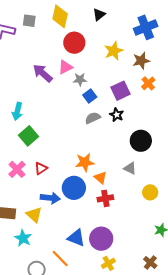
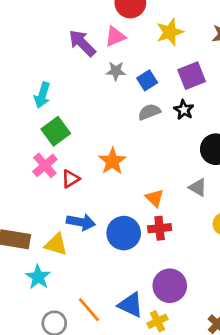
yellow star: (114, 51) -> (170, 32), moved
gray star: (80, 79) -> (116, 71), moved
orange star: (85, 162) -> (112, 161), moved, turned -30
pink cross: (17, 169) -> (45, 165), moved
blue circle: (74, 188) -> (124, 233), moved
yellow triangle: (34, 215) -> (56, 244), turned -30
blue triangle: (76, 238) -> (131, 305), moved
purple circle: (101, 239) -> (170, 286), moved

